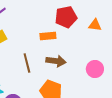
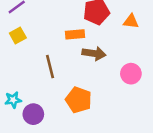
brown arrow: (56, 61) -> (94, 53), moved

